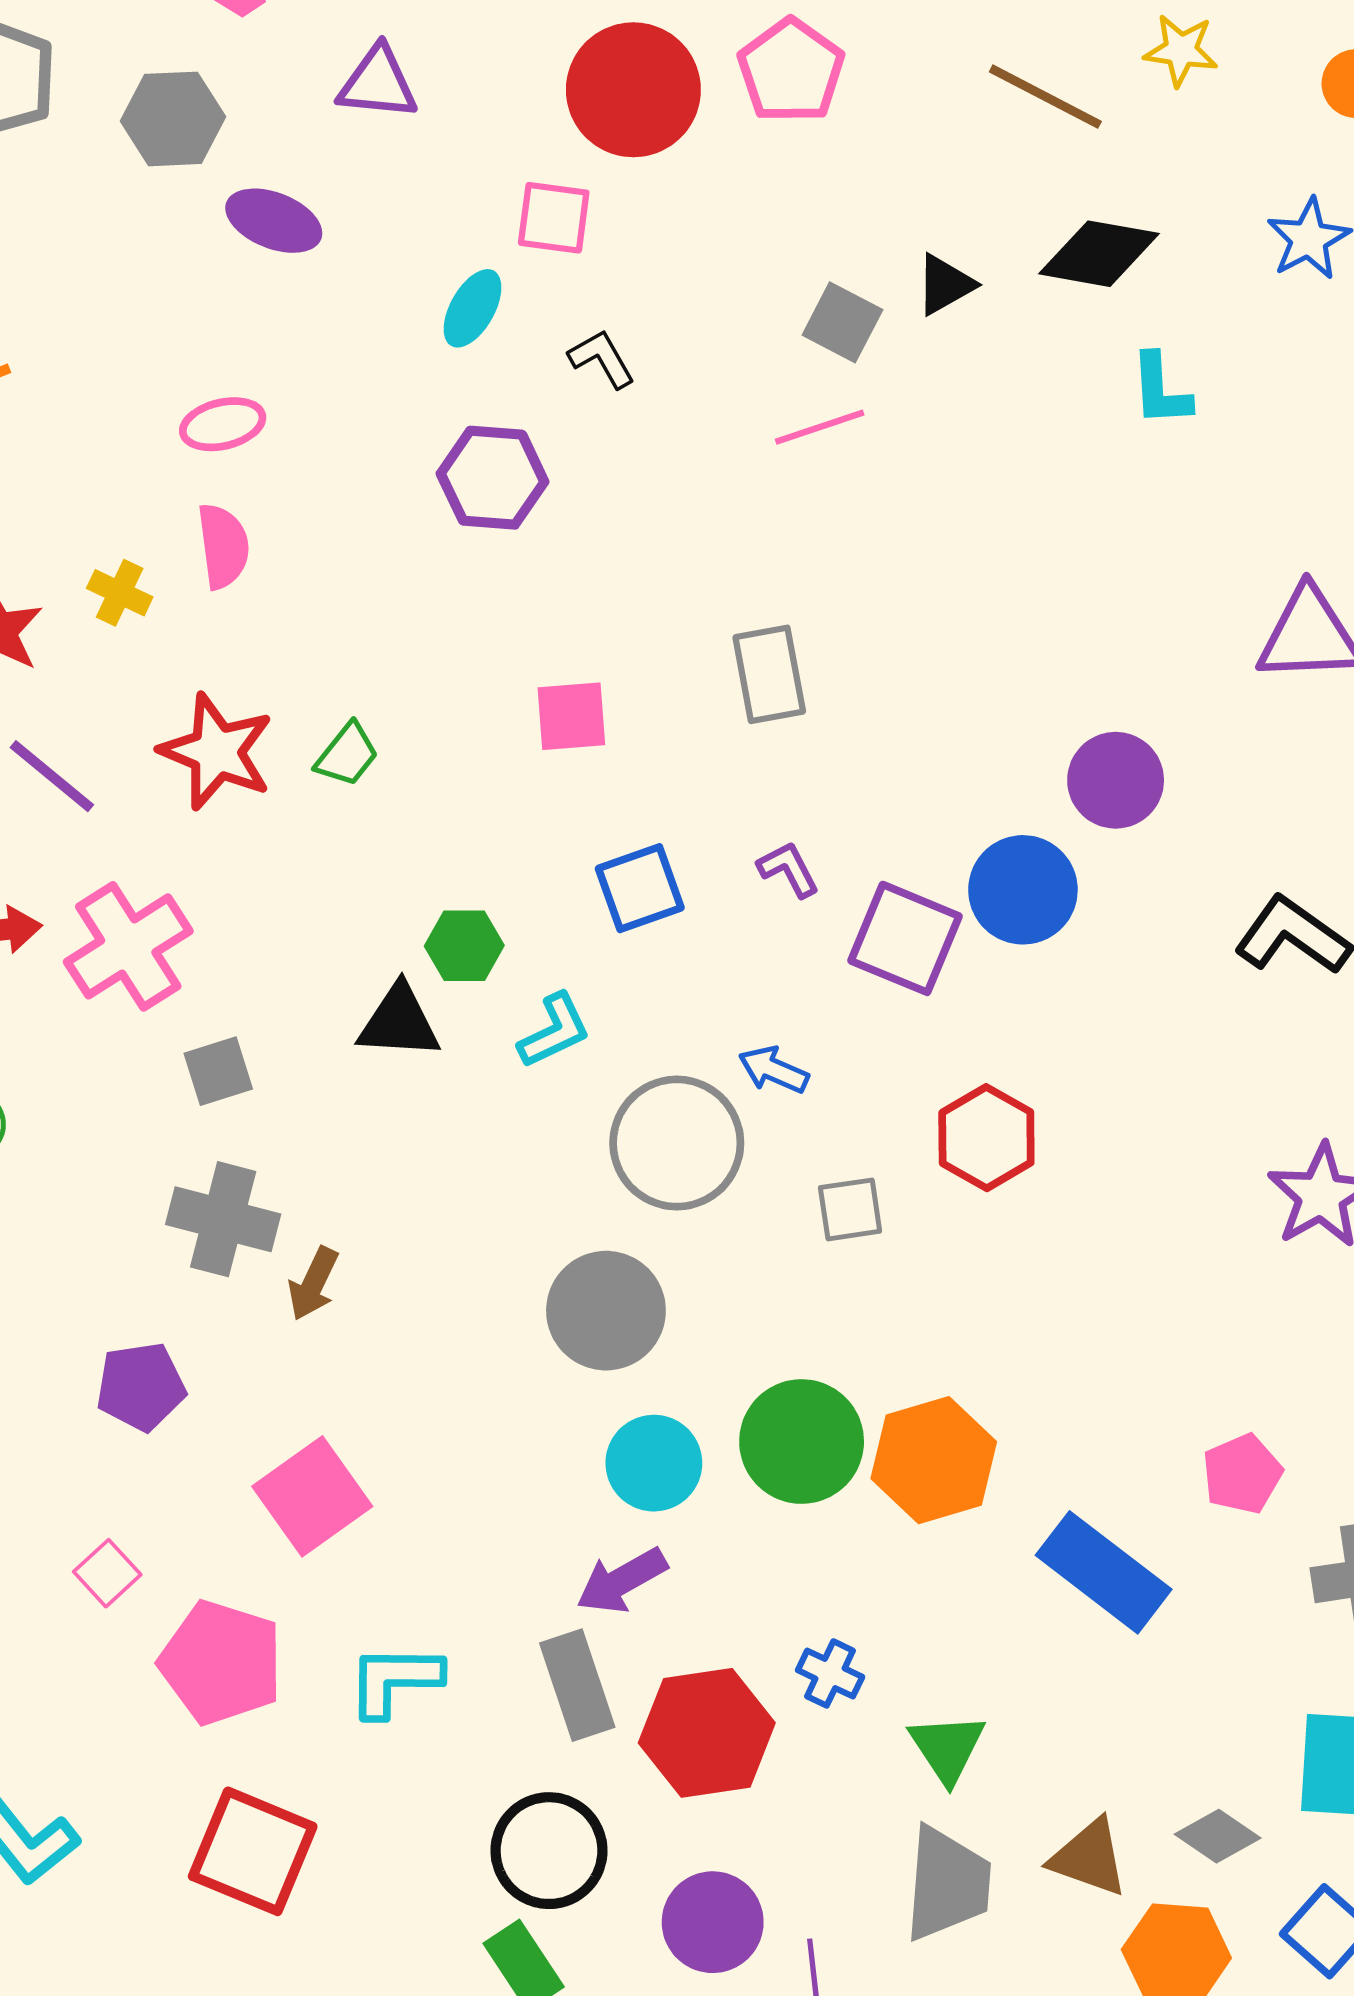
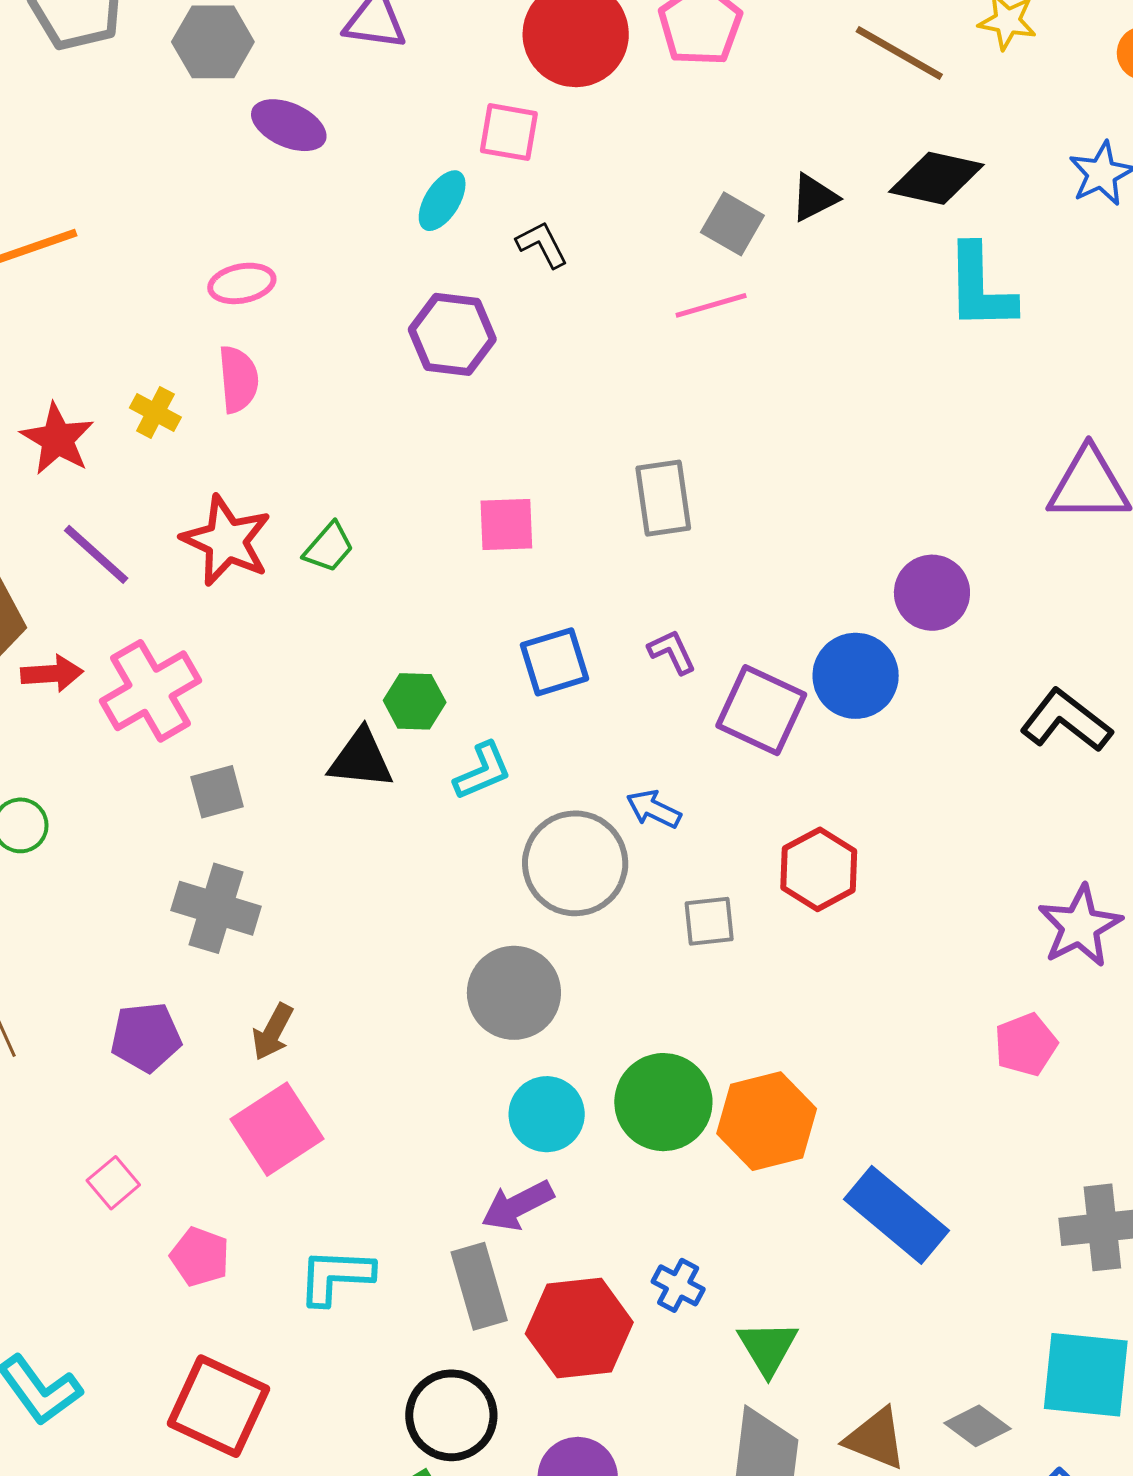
cyan L-shape: (1161, 390) -> (980, 287), size x1.5
brown arrow: (313, 1284) -> (273, 1032), moved
pink pentagon: (1242, 1474) -> (1026, 1045), moved
pink pentagon: (221, 1663) -> (200, 1257), size x0.6

